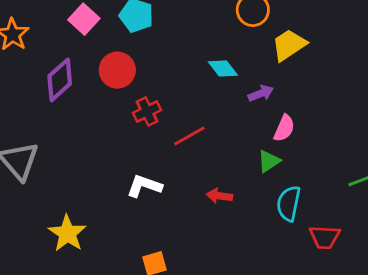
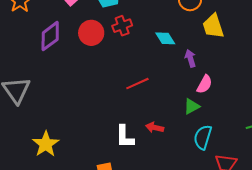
yellow trapezoid: (289, 45) -> (213, 26), turned -80
purple arrow: (261, 93) -> (190, 58), turned -90
red cross: (147, 111) -> (122, 26), moved
white L-shape: (144, 186) -> (125, 137), moved, turned -115

